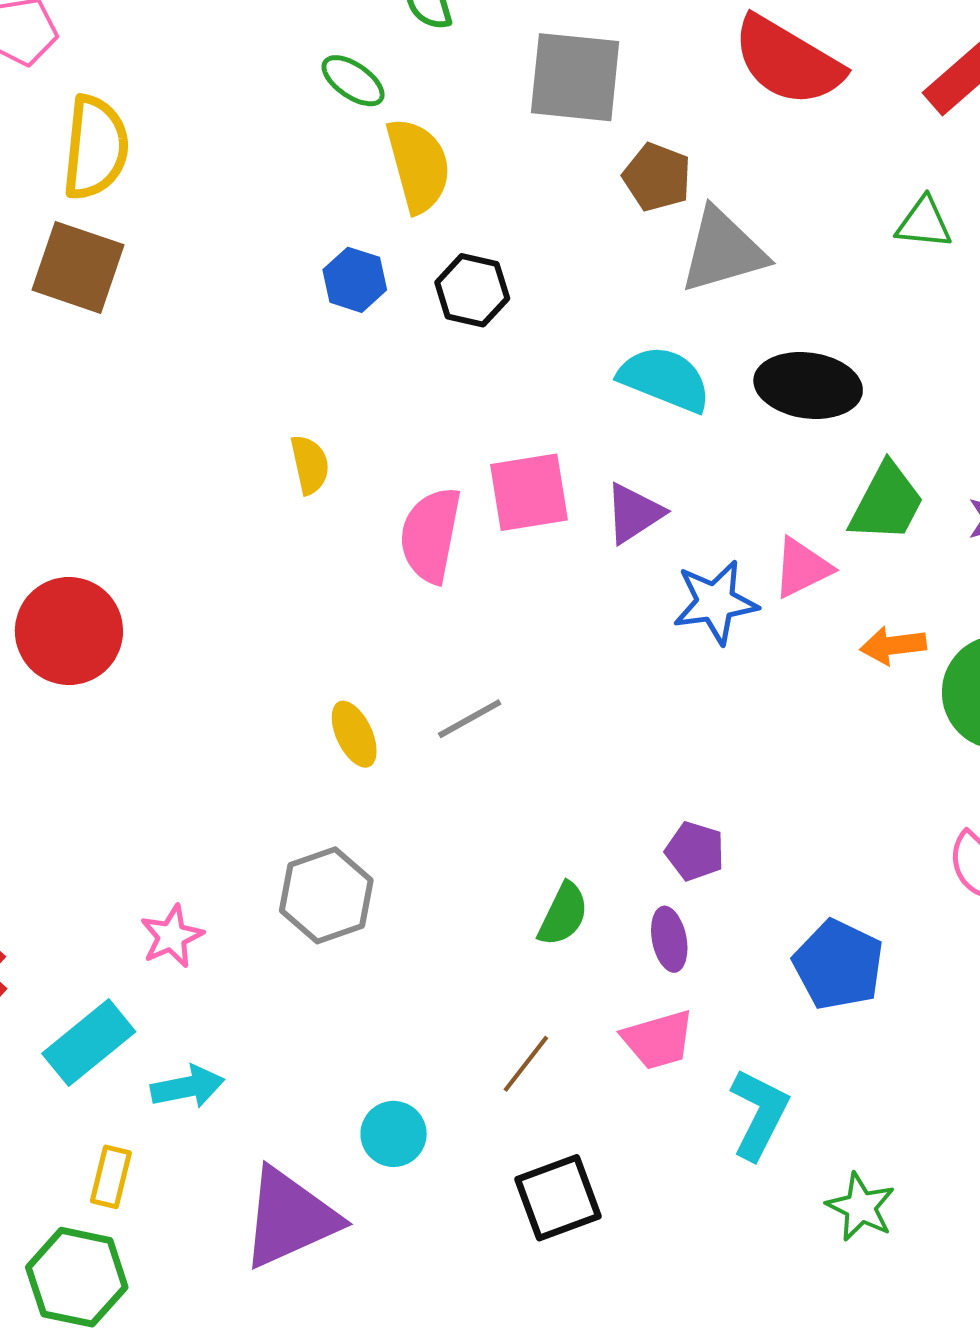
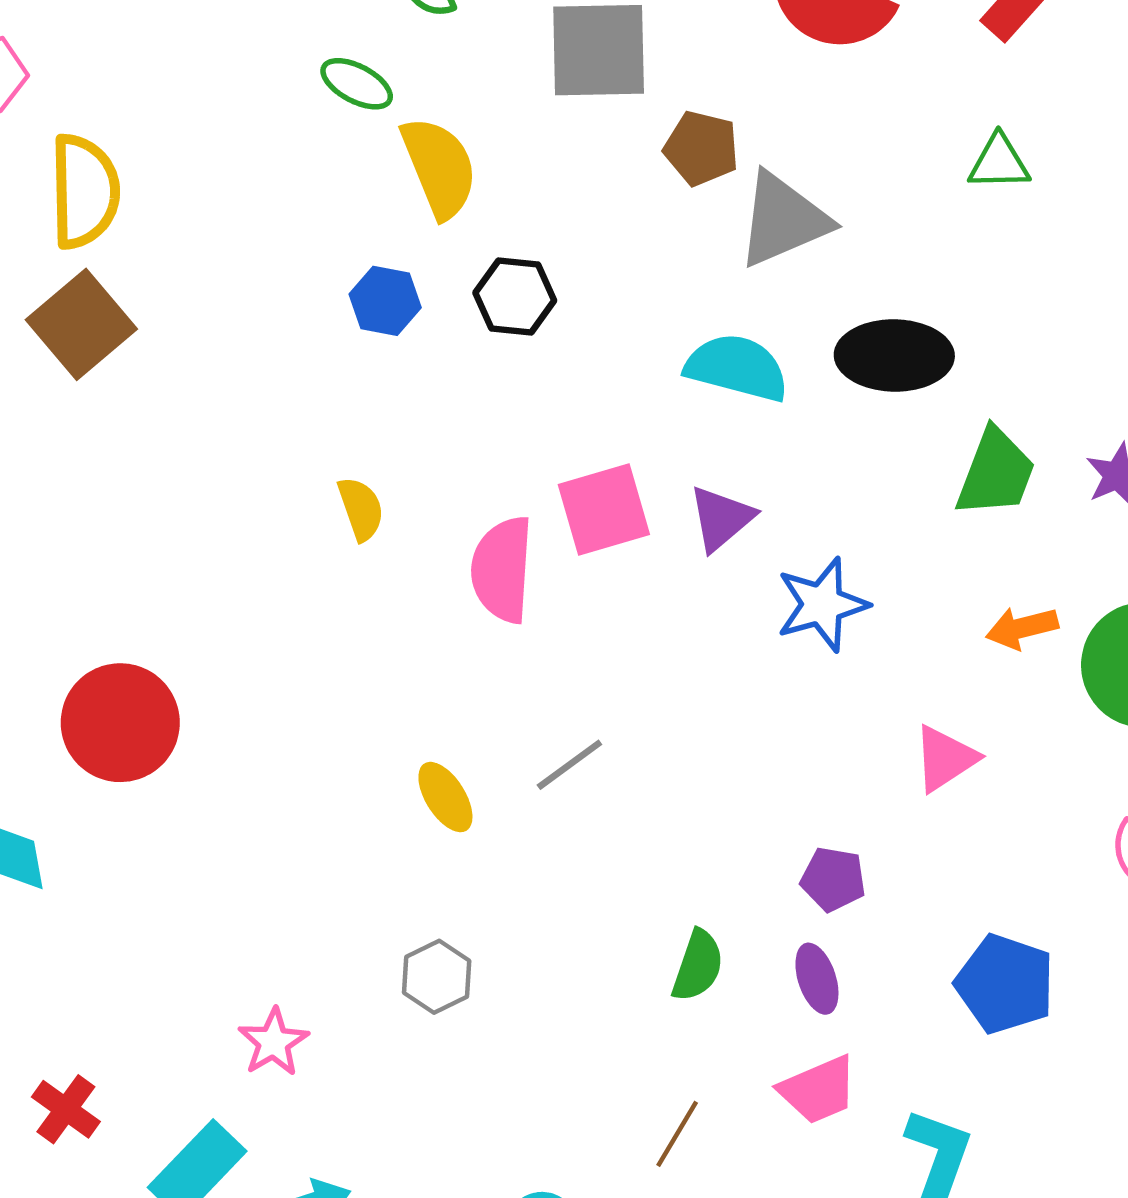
brown square: (78, 267) -> (81, 324), turned 38
pink triangle: (802, 568) -> (945, 758), moved
gray hexagon: (326, 895) -> (437, 977), size x0.7

